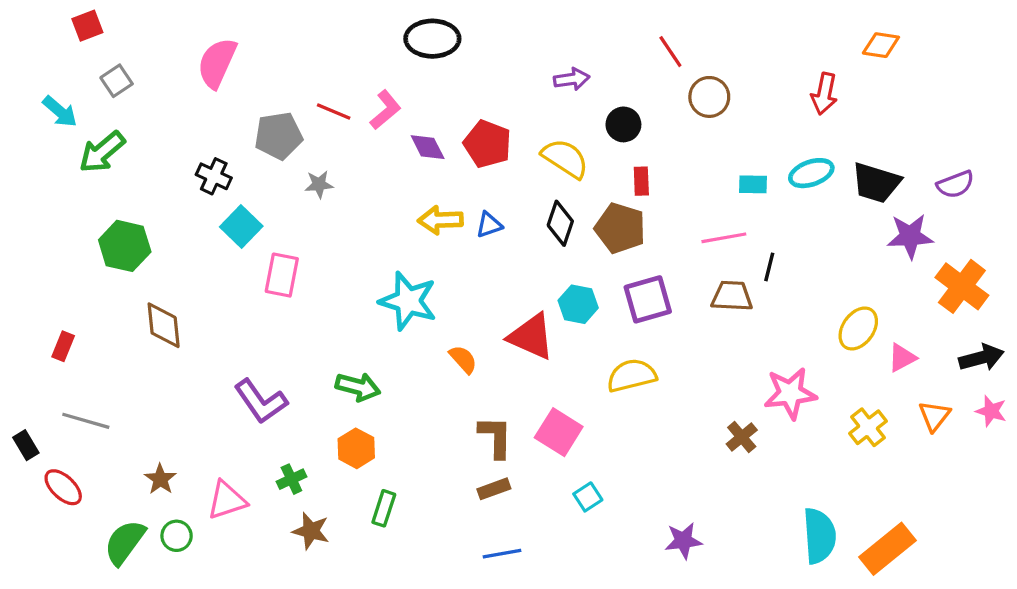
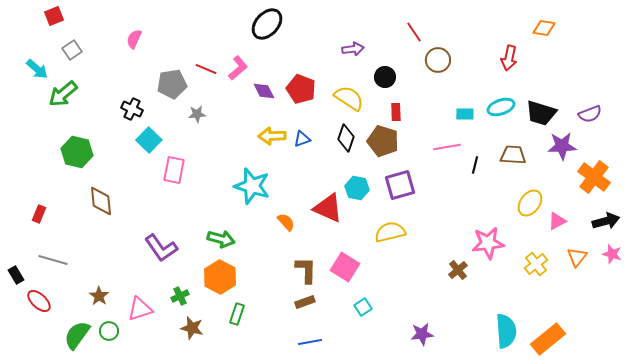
black ellipse: (432, 39) -> (267, 24), turned -48
pink semicircle: (217, 63) -> (134, 39), size x0.6
brown trapezoid: (732, 296) -> (513, 155), moved
orange hexagon: (356, 448) -> (220, 277), size x1.4

